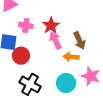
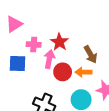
pink arrow: (55, 40) -> (49, 59), moved, turned 42
red circle: (21, 56) -> (63, 72), moved

